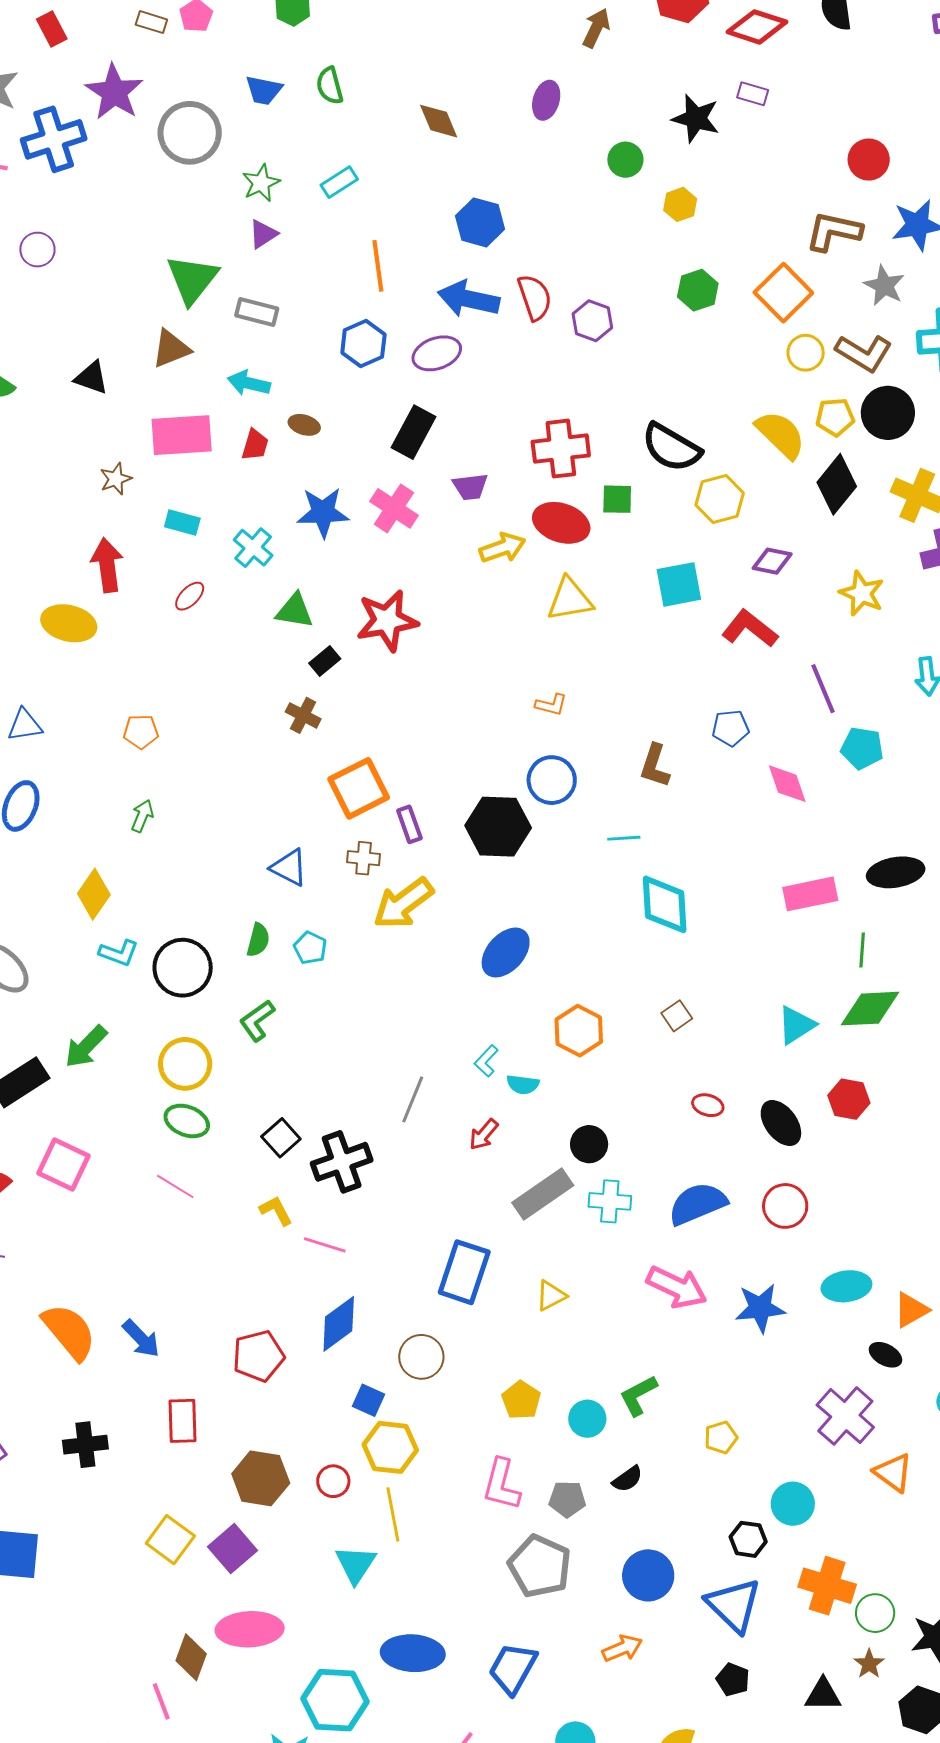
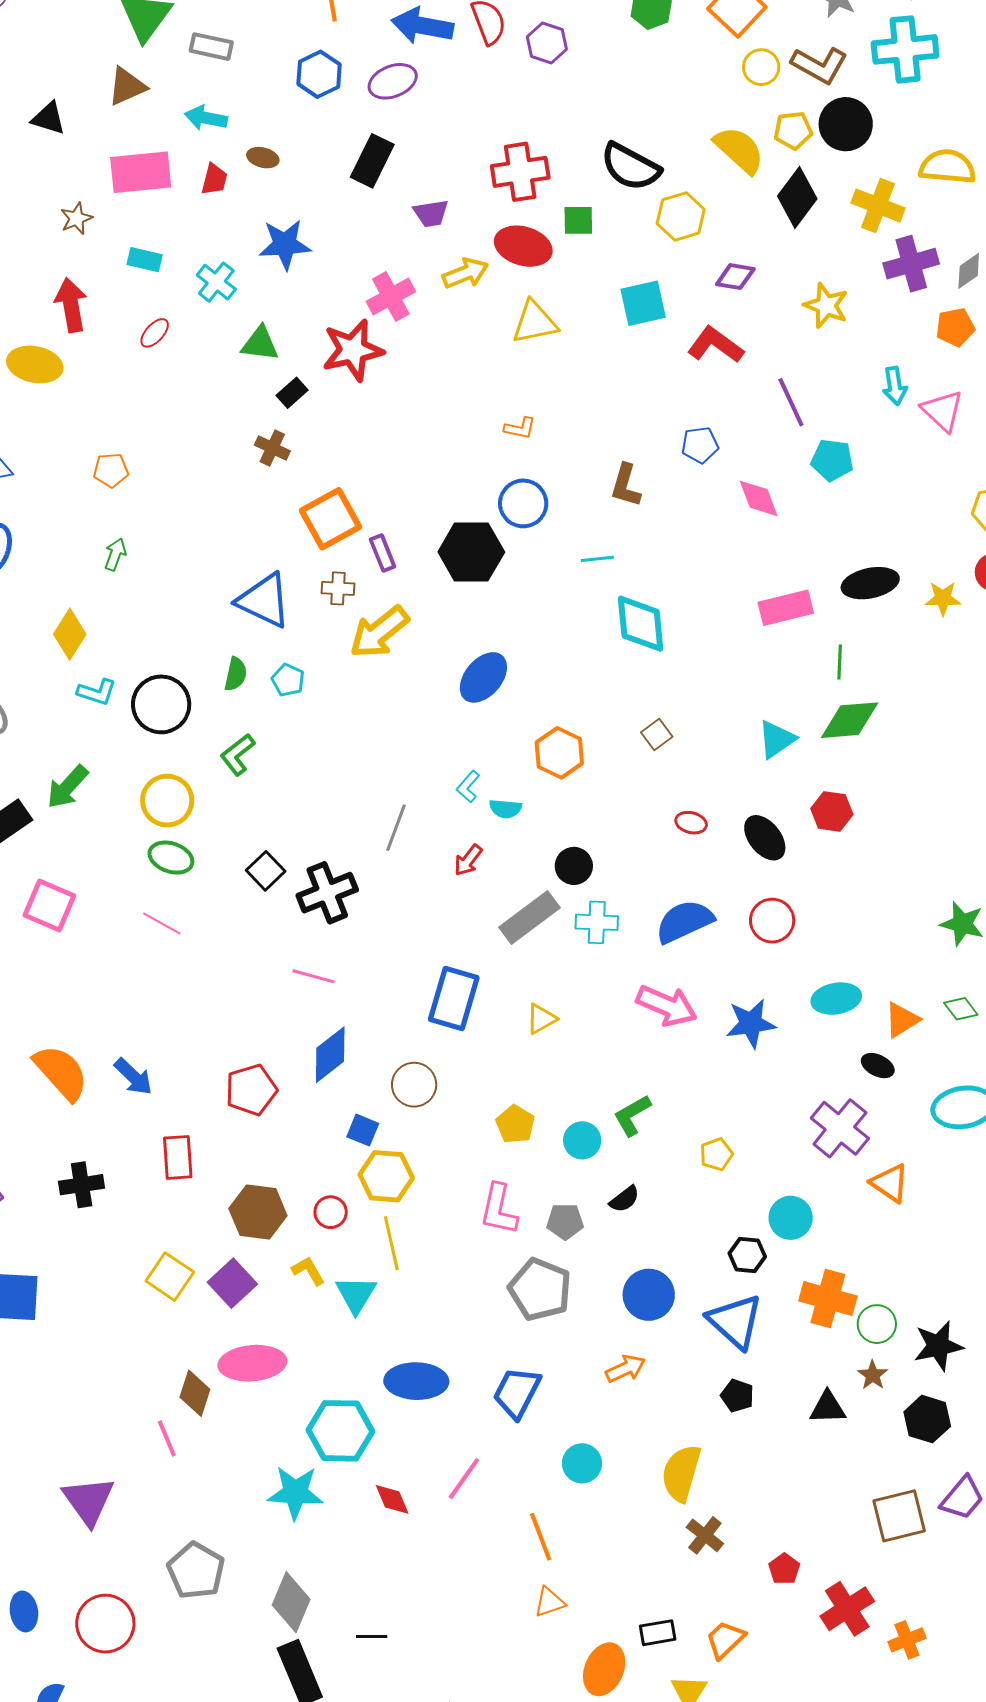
pink cross: (394, 508) -> (391, 297), moved, turned 30
blue triangle: (289, 868) -> (264, 601), size x1.5
yellow L-shape: (276, 1211) -> (308, 1271), moved

